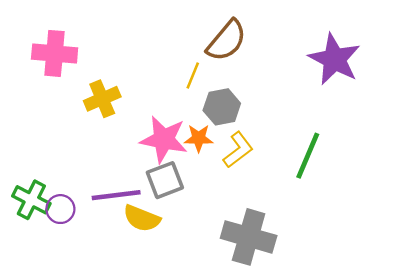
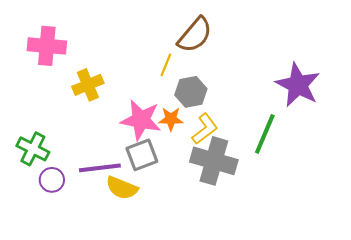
purple star: (334, 59) -> (298, 85), moved
green cross: (31, 200) -> (33, 149), moved
gray cross: (249, 237) -> (214, 161), moved

